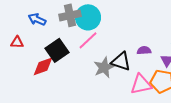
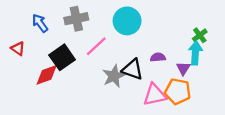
cyan circle: (88, 17) -> (127, 21), moved
blue arrow: (37, 19) -> (40, 23), turned 30
red triangle: (17, 42) -> (18, 48), turned 32

